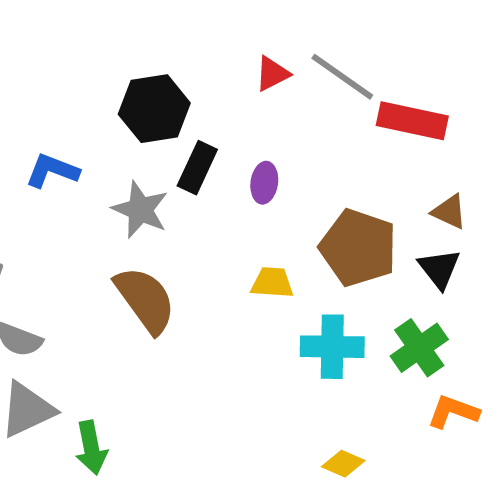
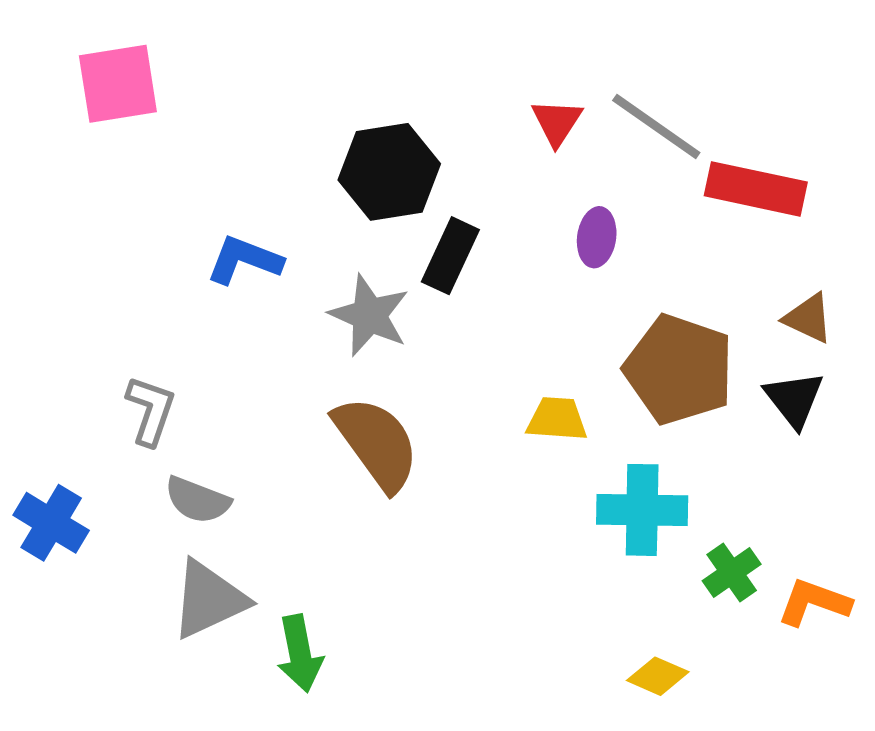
red triangle: (272, 74) -> (557, 122), turned -30
purple ellipse: (264, 183) -> (597, 237), moved
green cross: (419, 348) -> (732, 572), moved, size x0.7

